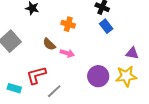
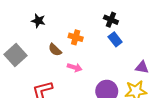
brown semicircle: (49, 44) -> (55, 50), moved

